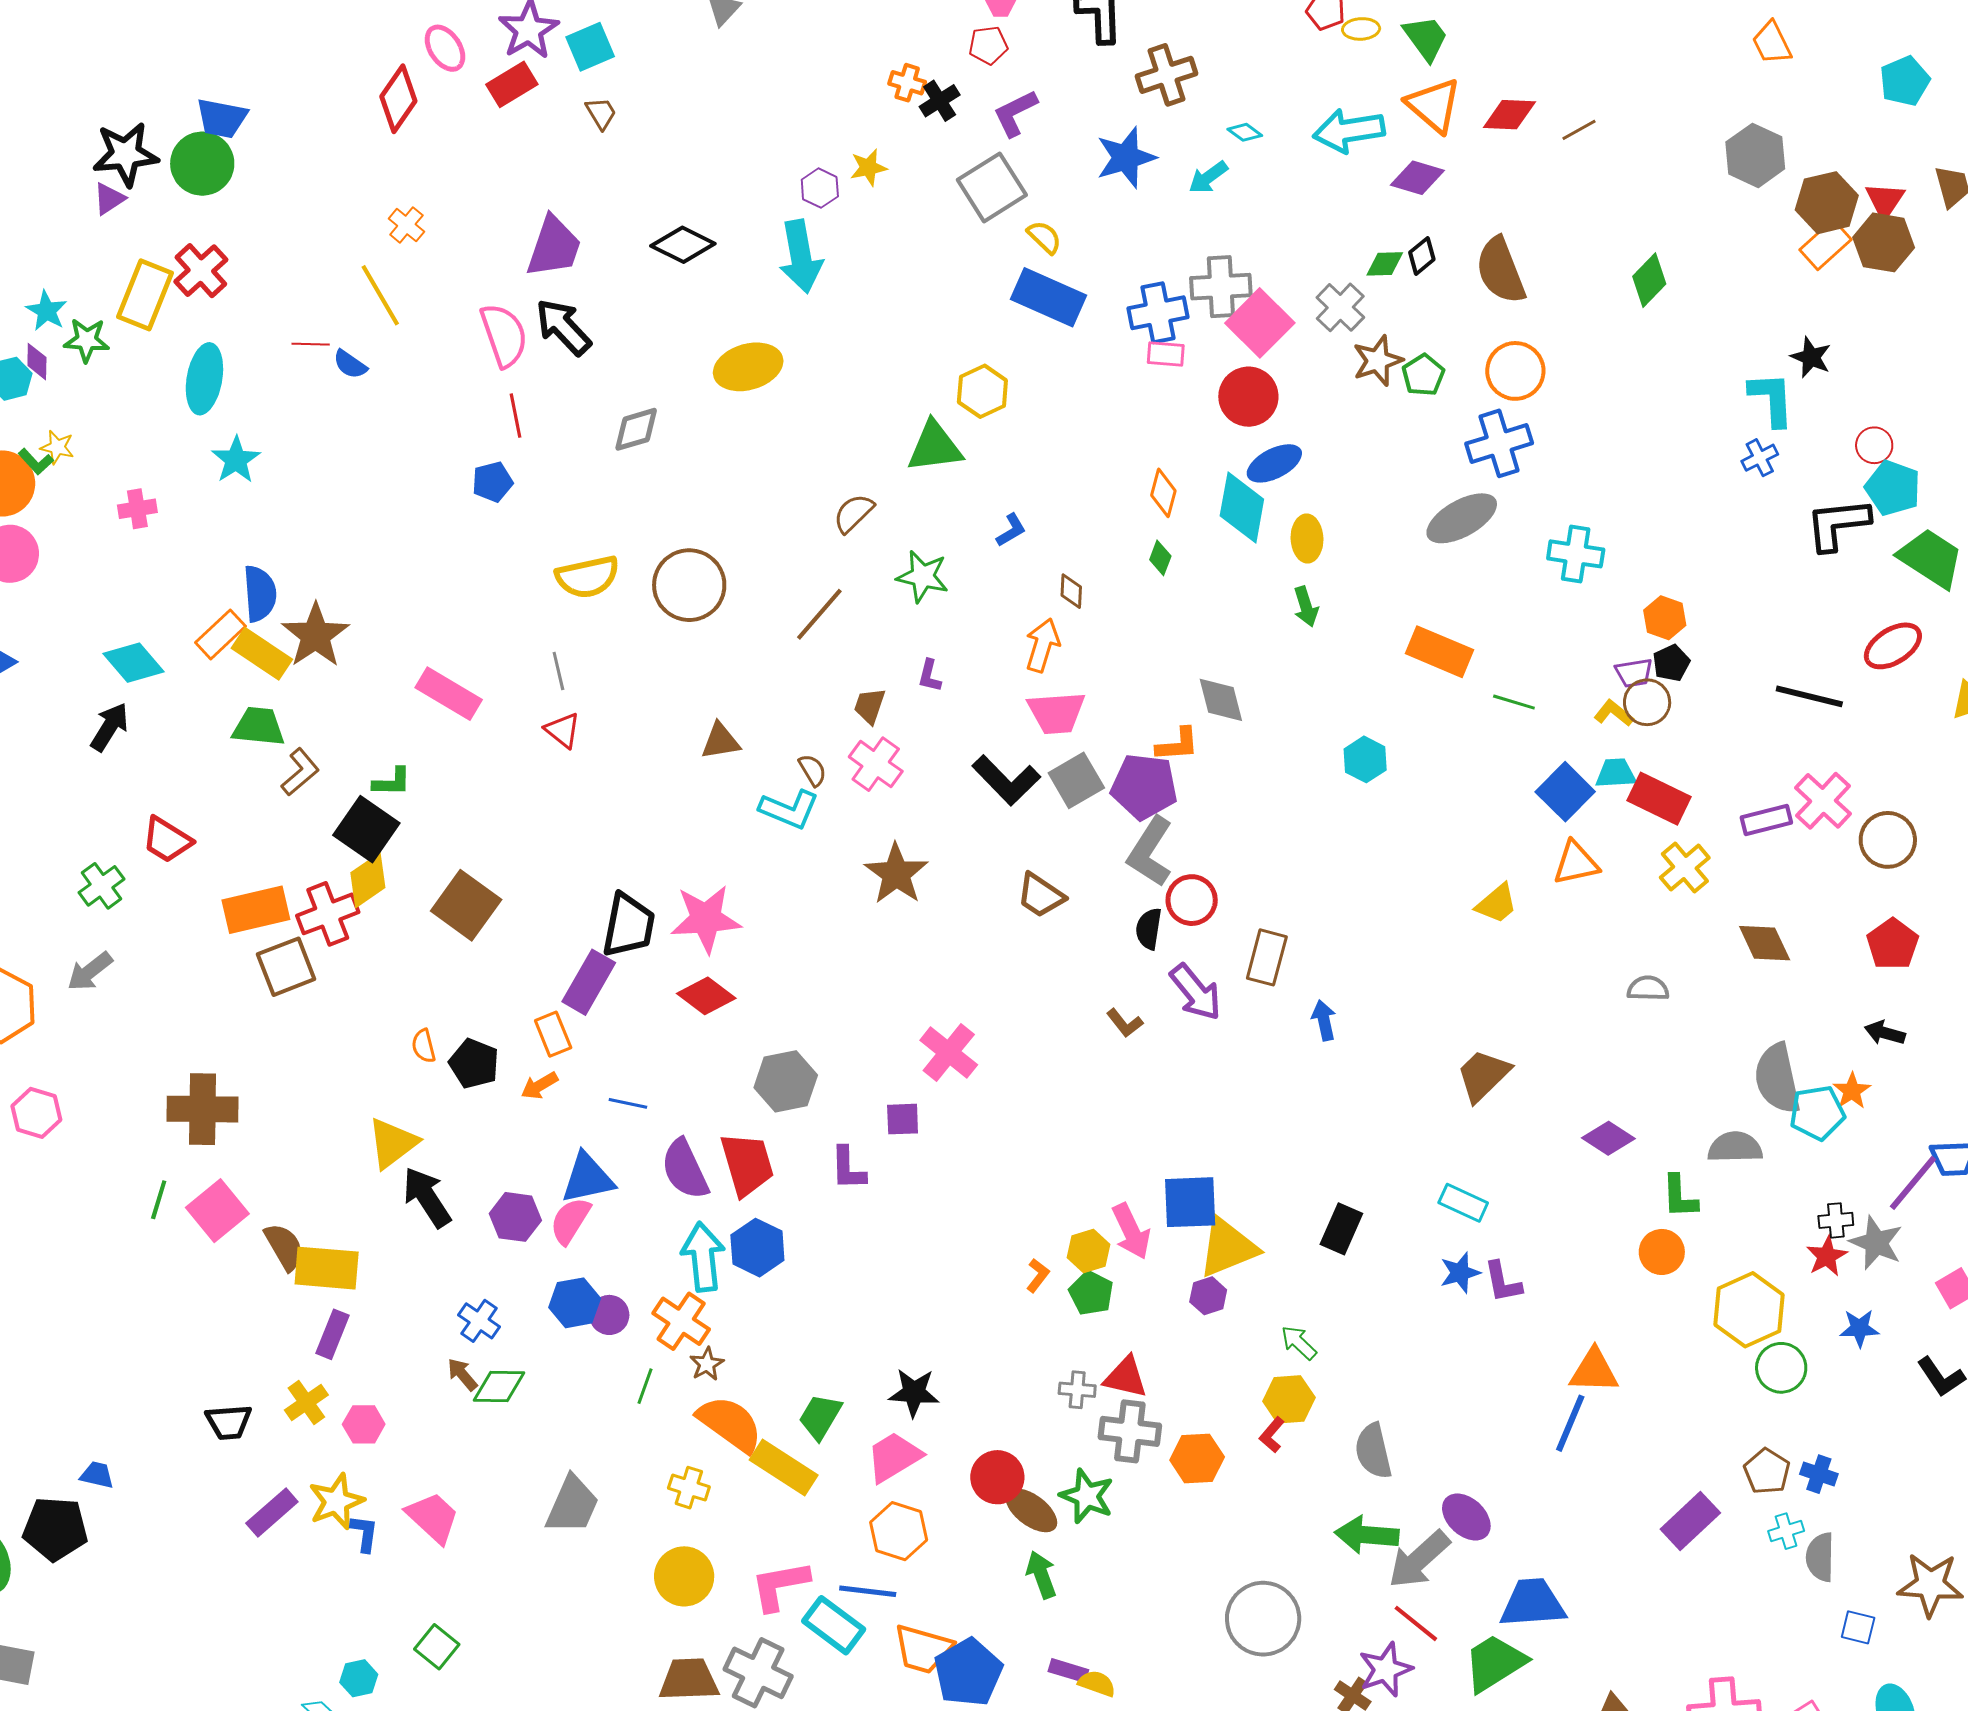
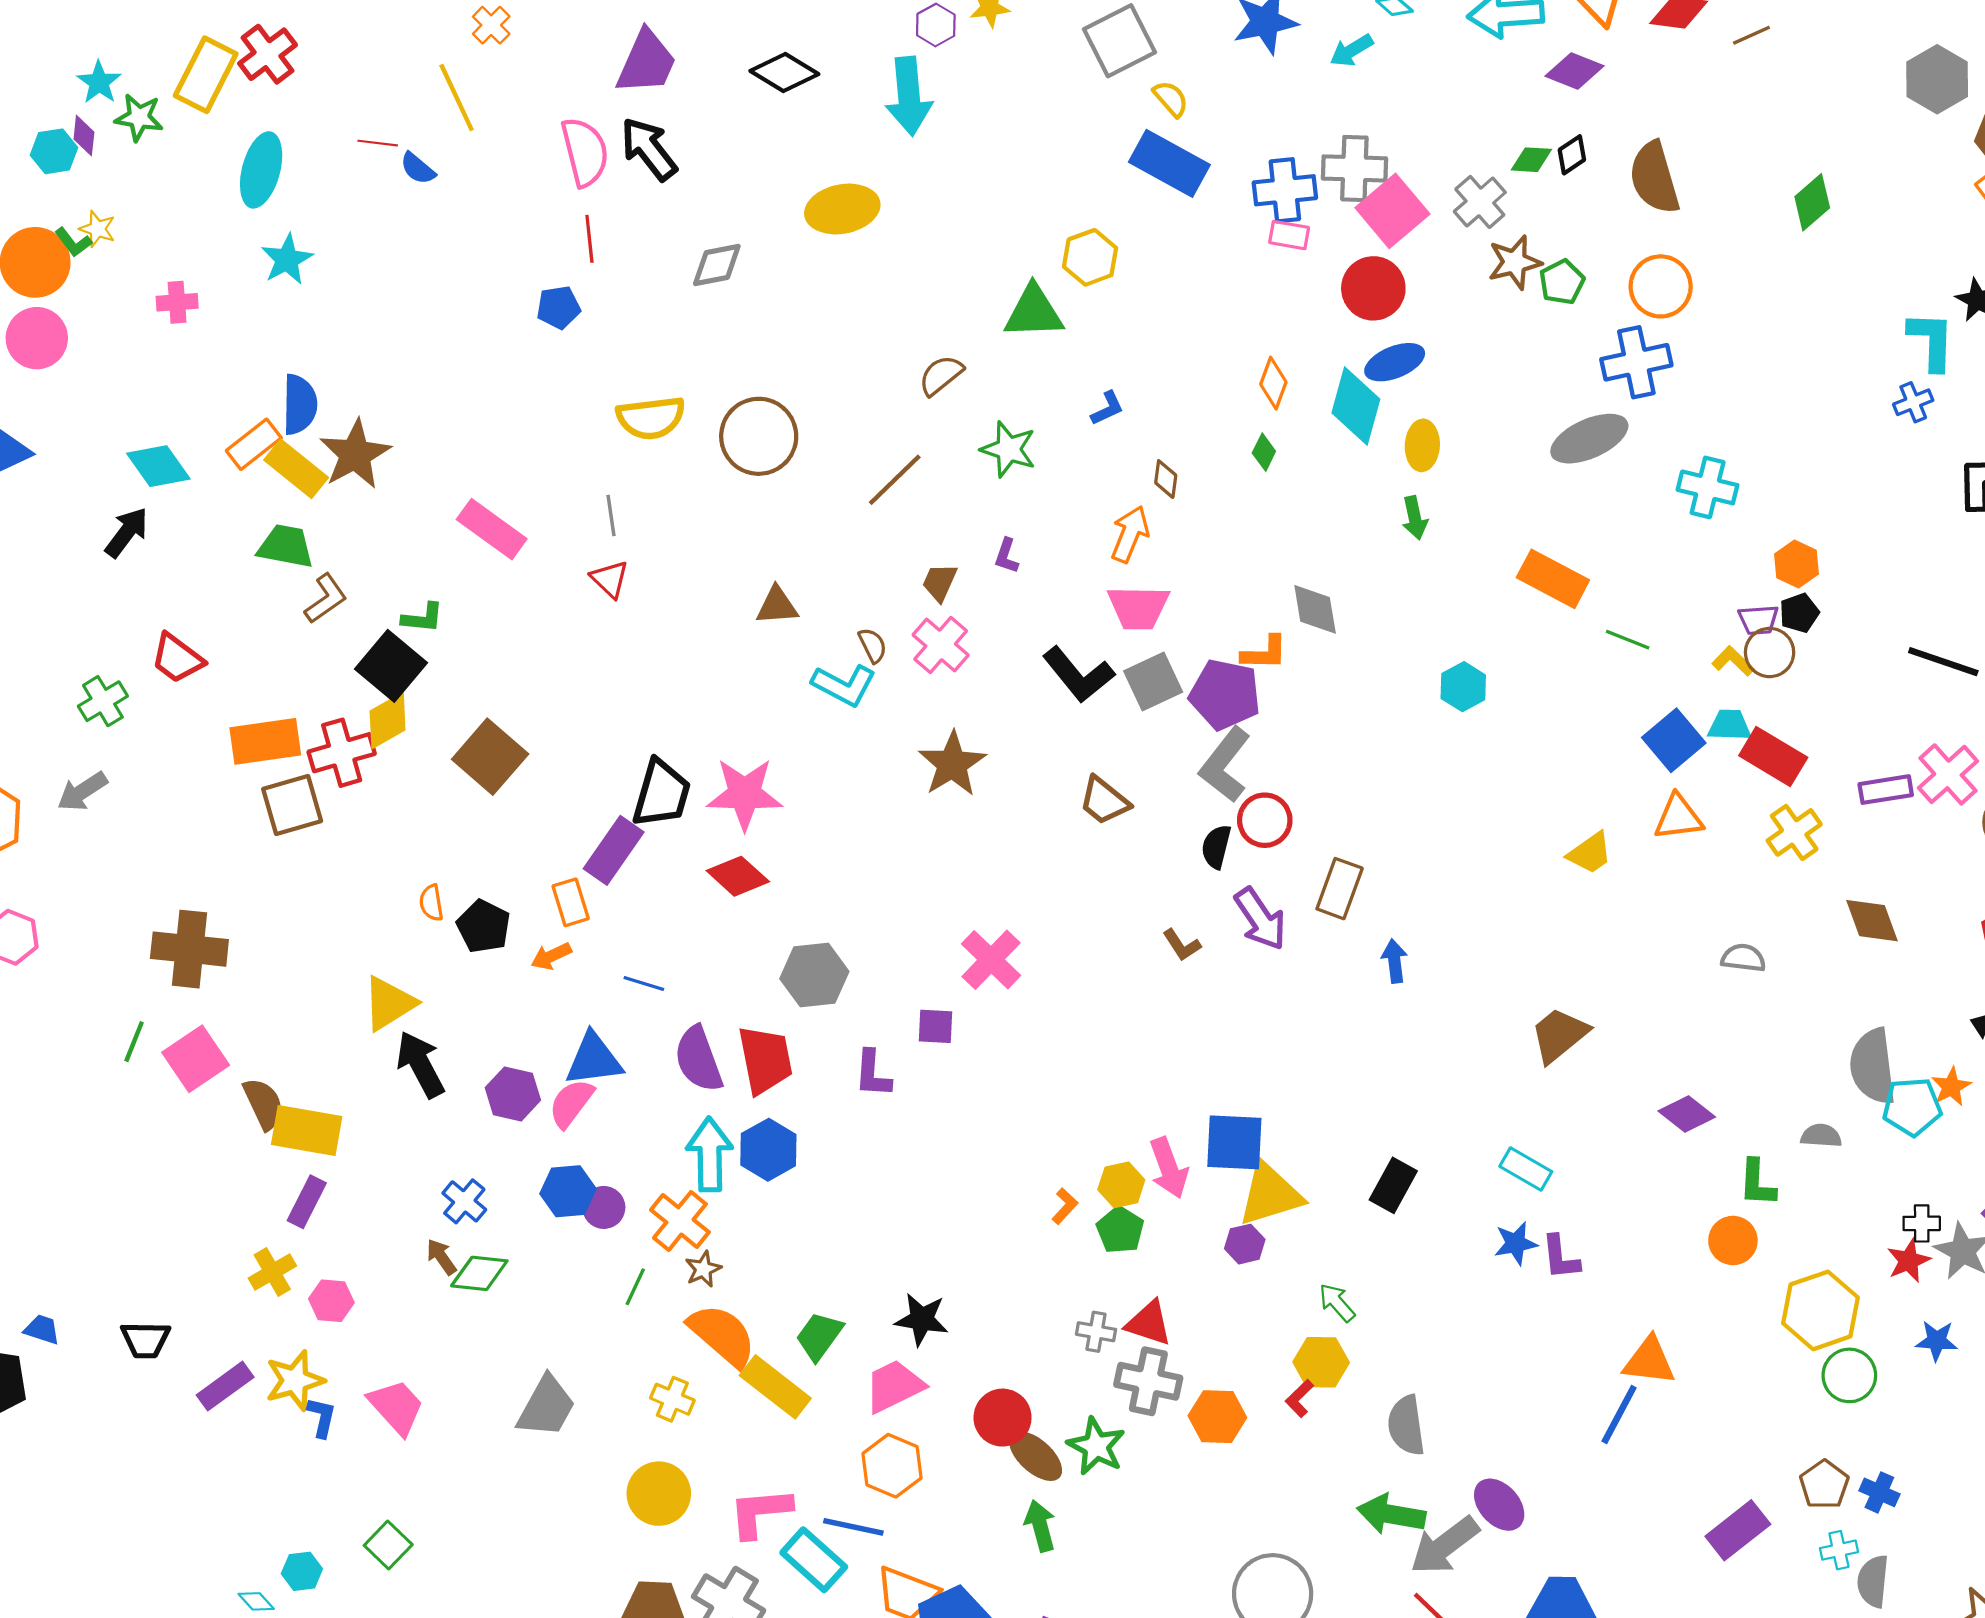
gray semicircle: (1735, 1147) -> (1821, 1136), size x0.7
black trapezoid: (229, 1422) -> (145, 1340), moved

